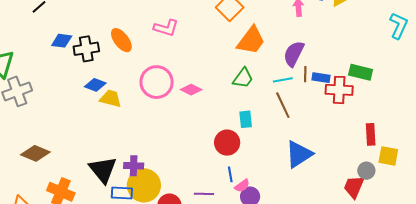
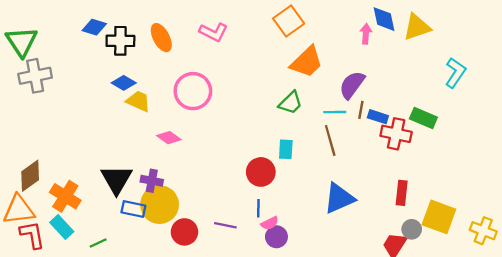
cyan L-shape: (399, 26) -> (455, 73), moved
pink diamond: (191, 90) -> (169, 138), moved
red rectangle: (371, 134) -> (402, 193), moved
brown diamond: (35, 153) -> (30, 176), moved, turned -68
yellow square: (388, 156) -> (439, 217), size x1.4

